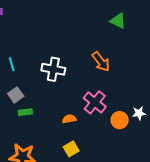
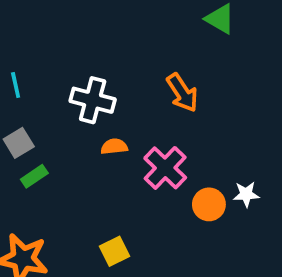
green rectangle: (25, 112) -> (34, 176), turned -32
orange semicircle: (69, 119) -> (114, 147), moved

